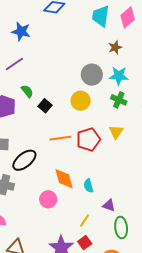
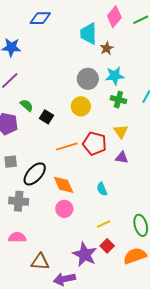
cyan trapezoid: (101, 16) -> (89, 34), moved
red pentagon: (88, 139) -> (95, 143), turned -30
orange diamond: (64, 179) -> (64, 185), moved
purple triangle: (109, 205) -> (122, 158), moved
yellow line: (85, 220) -> (104, 224), turned 40

